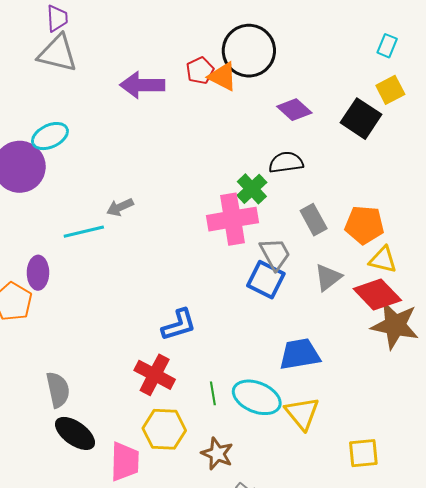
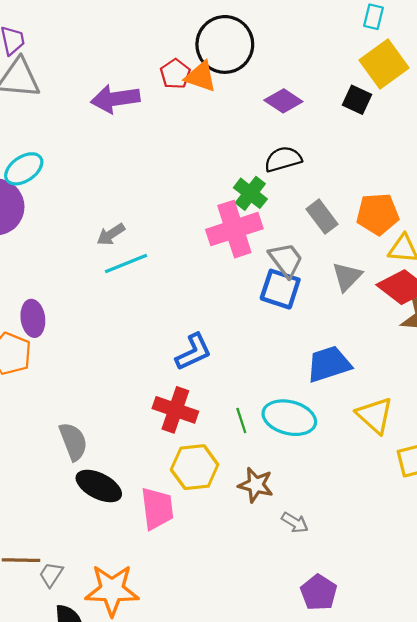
yellow square: (390, 90) -> (384, 64), size x1.5
black square: (361, 119) -> (357, 100), size x0.7
cyan line: (84, 232) -> (126, 264), moved
yellow triangle: (302, 413) -> (375, 415), moved

